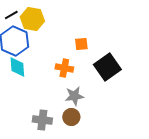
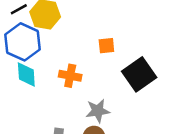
orange cross: (64, 68) -> (70, 76), moved

